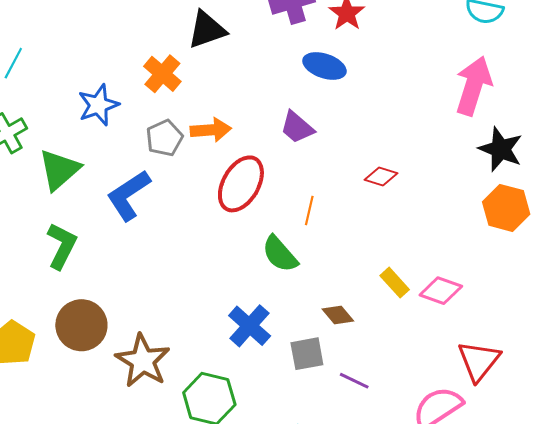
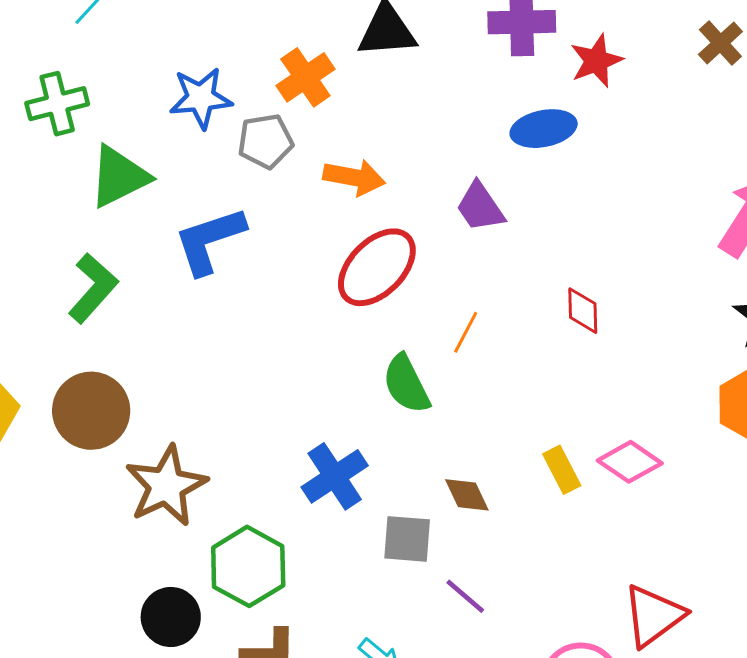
blue ellipse: (324, 66) -> (544, 129), turned -45
gray pentagon: (164, 138) -> (265, 141), moved
red diamond: (381, 176) -> (583, 311), turned 56
pink diamond: (441, 291) -> (630, 462), moved

